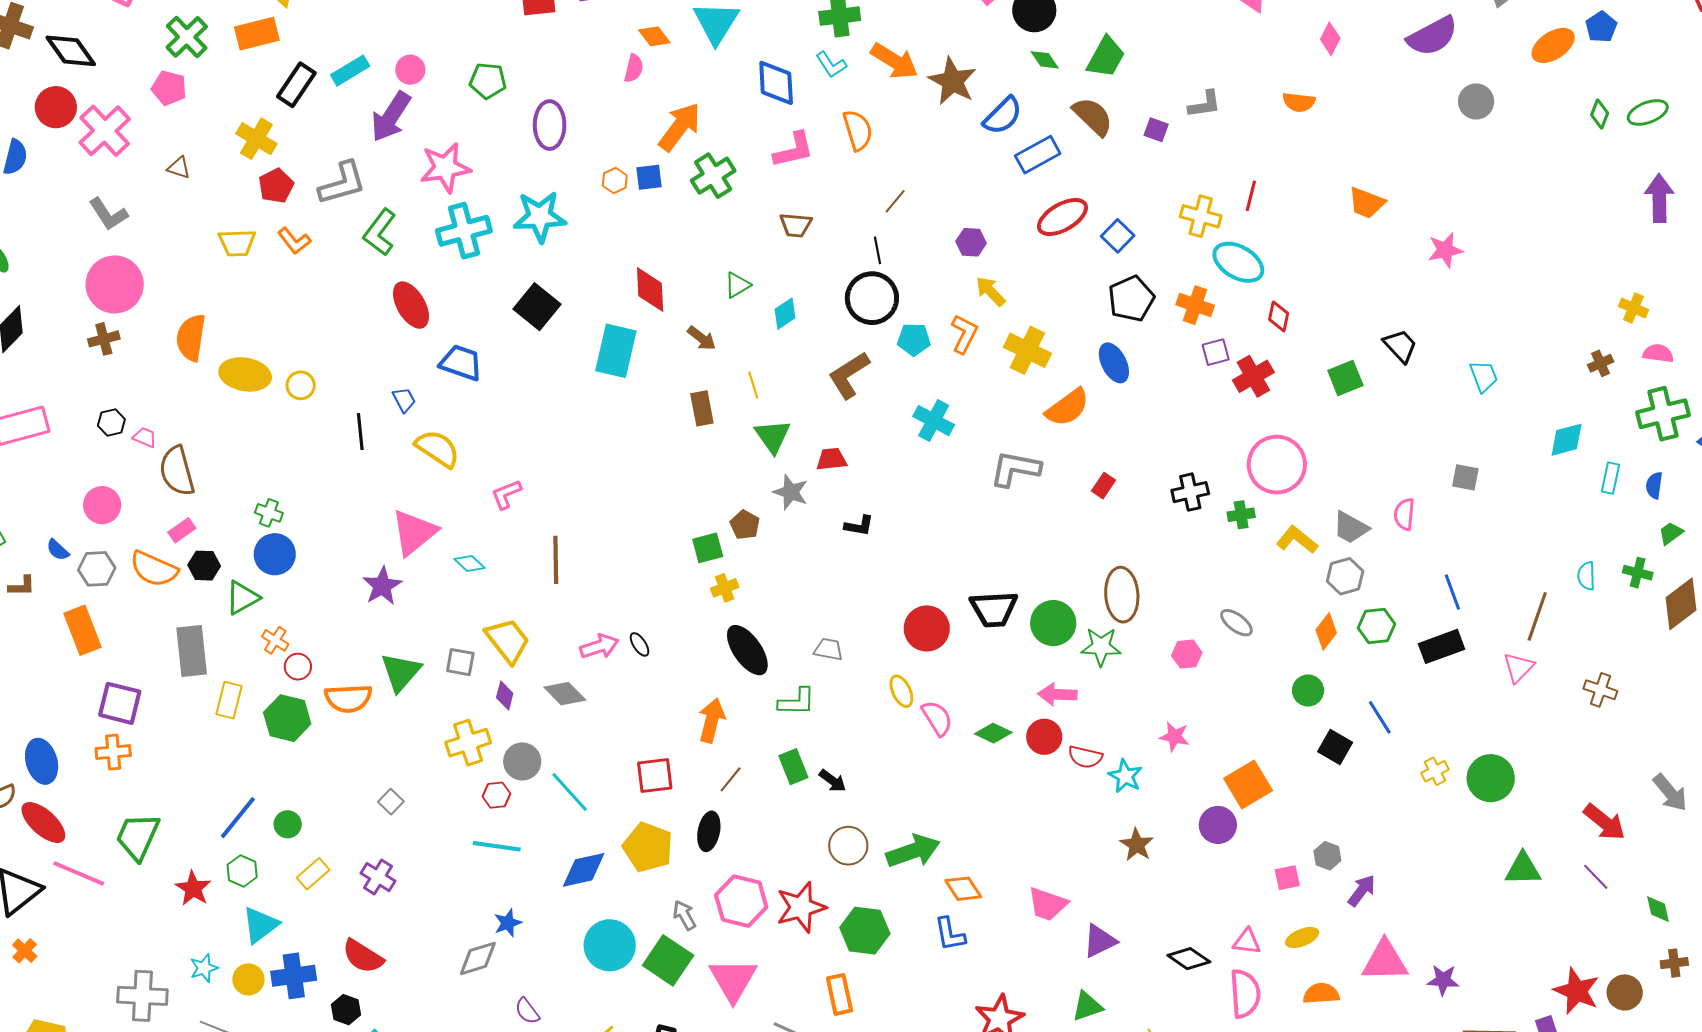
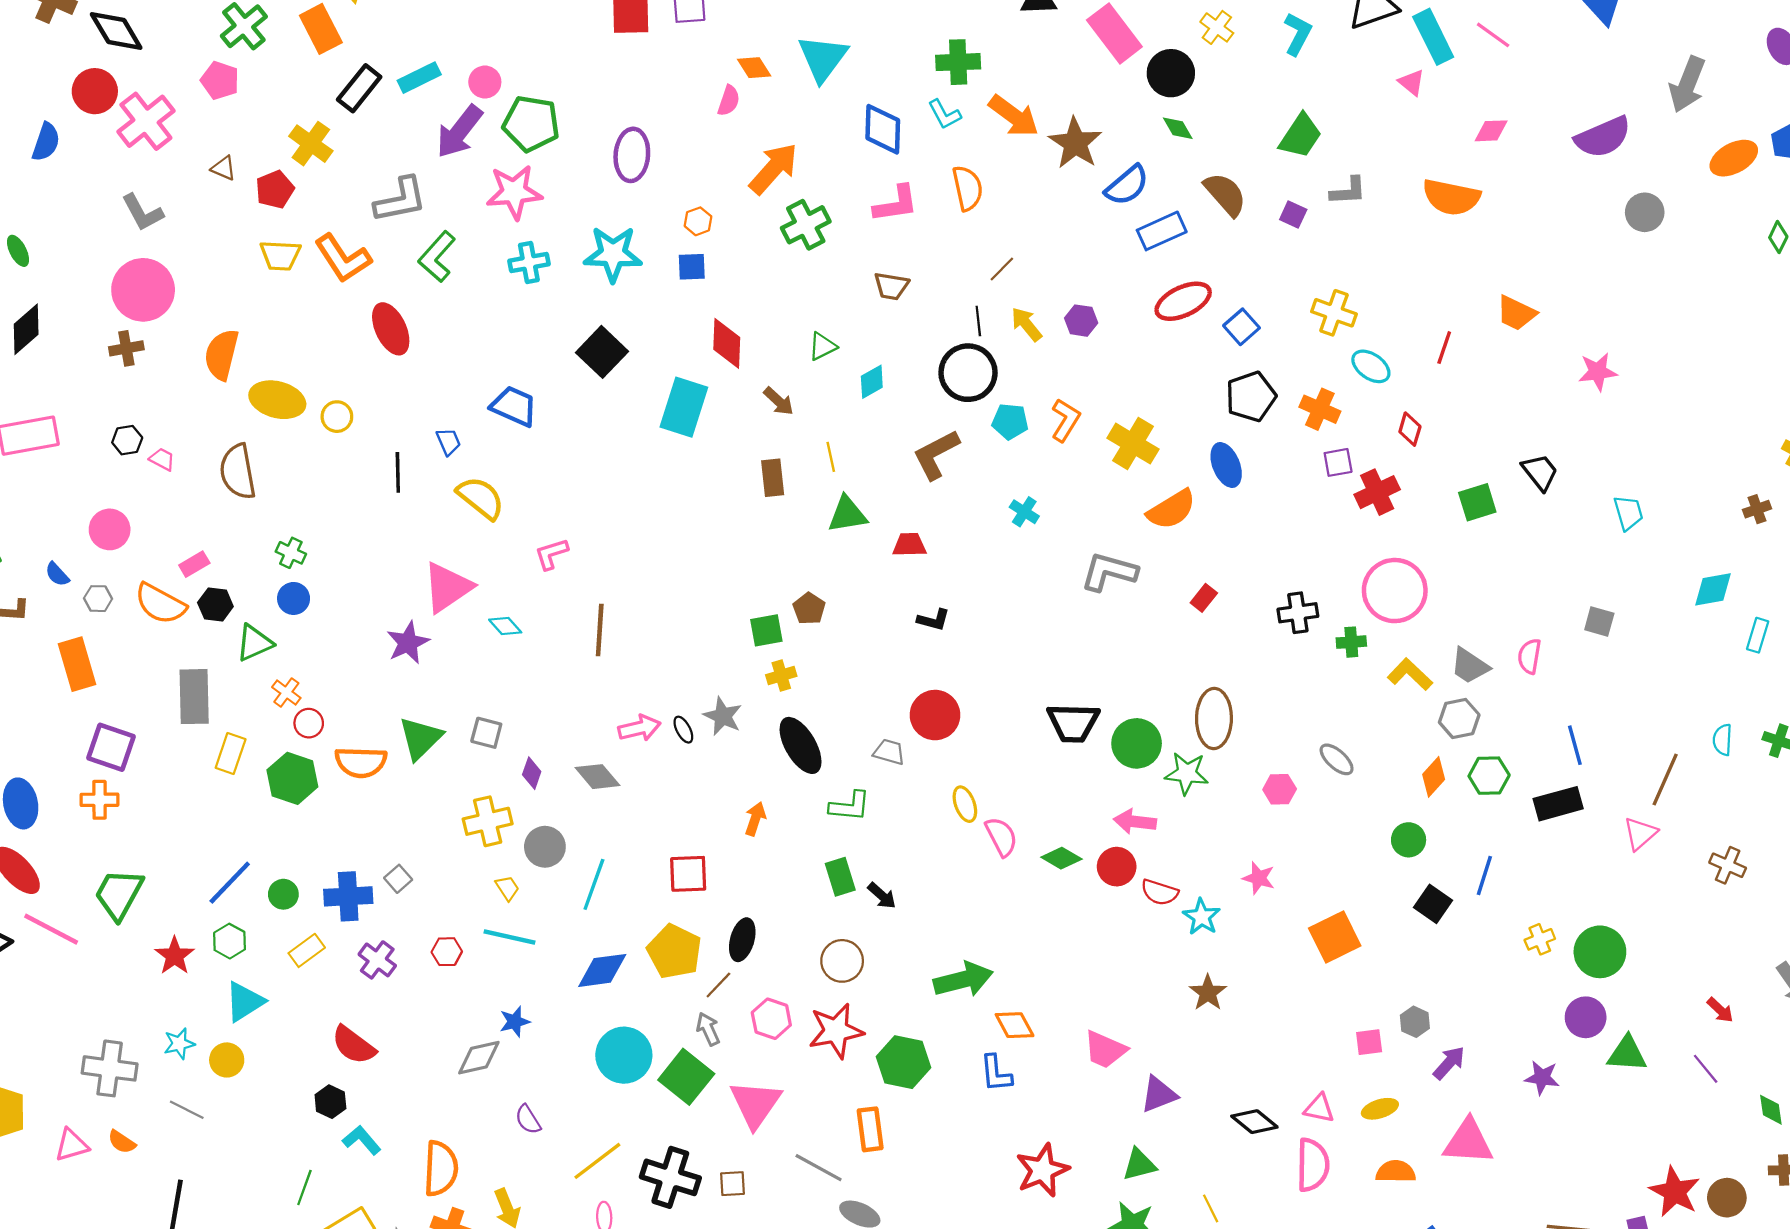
orange rectangle: (257, 34) -> (321, 29), turned 72
pink diamond: (1330, 39) -> (1491, 131), turned 56
green trapezoid: (1106, 57) -> (1300, 136), moved
green pentagon: (488, 81) -> (531, 124), moved, size x1.4
orange semicircle: (1299, 102) -> (1451, 197), size x1.6
blue square: (649, 177) -> (692, 267), moved
red pentagon: (276, 186) -> (275, 189), moved
red line: (1251, 196) -> (1444, 348), moved
cyan cross: (464, 231) -> (529, 262), size x0.7
orange L-shape: (294, 241) -> (343, 258), size x1.6
cyan ellipse: (1238, 262) -> (1371, 366), size x0.7
yellow arrow: (990, 291) -> (1026, 324), moved
red ellipse: (411, 305) -> (391, 329), moved
cyan cross: (934, 421) -> (1024, 512), size x0.7
green triangle: (773, 436) -> (847, 514), turned 51
brown semicircle: (177, 471) -> (238, 472), moved
gray star: (791, 492) -> (723, 716), moved
blue circle: (275, 554) -> (294, 598), size x0.7
gray hexagon: (97, 569) -> (98, 599), size x0.7
red circle: (927, 628) -> (935, 715), moved
yellow trapezoid: (508, 641) -> (507, 888), moved, size x0.5
blue line: (1380, 717) -> (1484, 875), turned 45
orange arrow: (712, 720) -> (755, 819), size x0.7
brown line: (731, 779) -> (718, 985), moved
cyan line: (570, 792) -> (594, 884), turned 57
red hexagon: (496, 795) -> (447, 952), moved
red arrow: (1605, 822) -> (1720, 1010), size x0.6
purple circle: (1218, 825) -> (1586, 1017), moved
brown circle: (848, 846) -> (842, 961), moved
pink hexagon: (741, 901) -> (771, 1019), size x0.7
blue cross: (294, 976) -> (348, 896), moved
purple star: (1443, 980) -> (1542, 1078), moved

